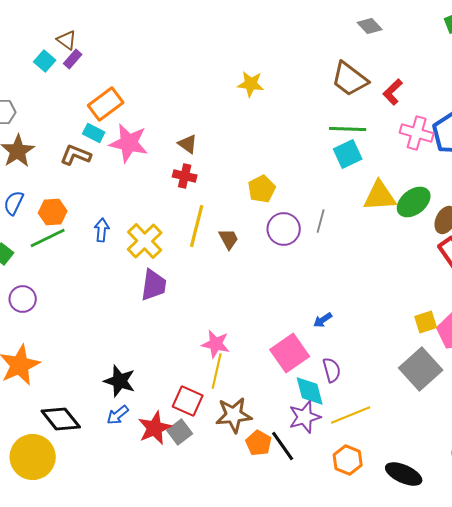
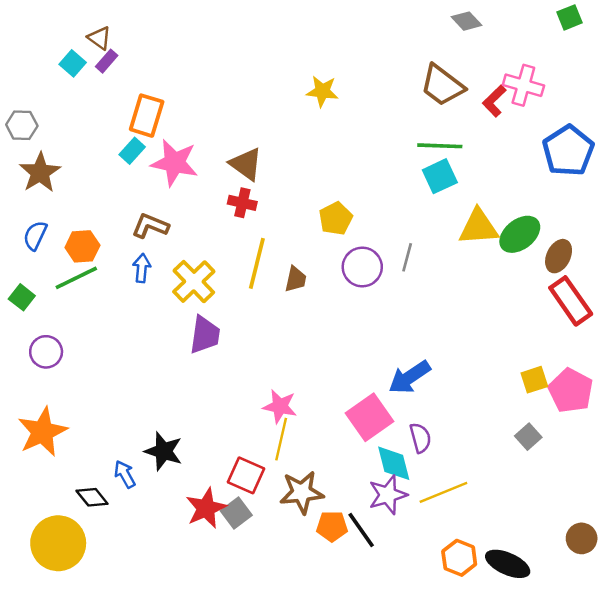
orange rectangle: (106, 104) -> (147, 116), turned -36
cyan rectangle: (94, 133) -> (132, 151), turned -75
pink cross: (417, 133) -> (523, 85), moved
brown triangle: (188, 144) -> (246, 164), size x1.4
brown L-shape: (76, 155) -> (150, 226), moved
brown trapezoid: (229, 239) -> (296, 279), turned 40
blue arrow: (323, 320) -> (410, 377), size x1.8
gray square: (421, 369) -> (528, 437), size x0.5
blue arrow: (118, 415) -> (125, 474), moved, turned 100
black diamond: (61, 419) -> (92, 497), size x0.7
orange pentagon: (259, 443) -> (332, 526), turned -30
orange hexagon: (348, 460) -> (459, 558), moved

